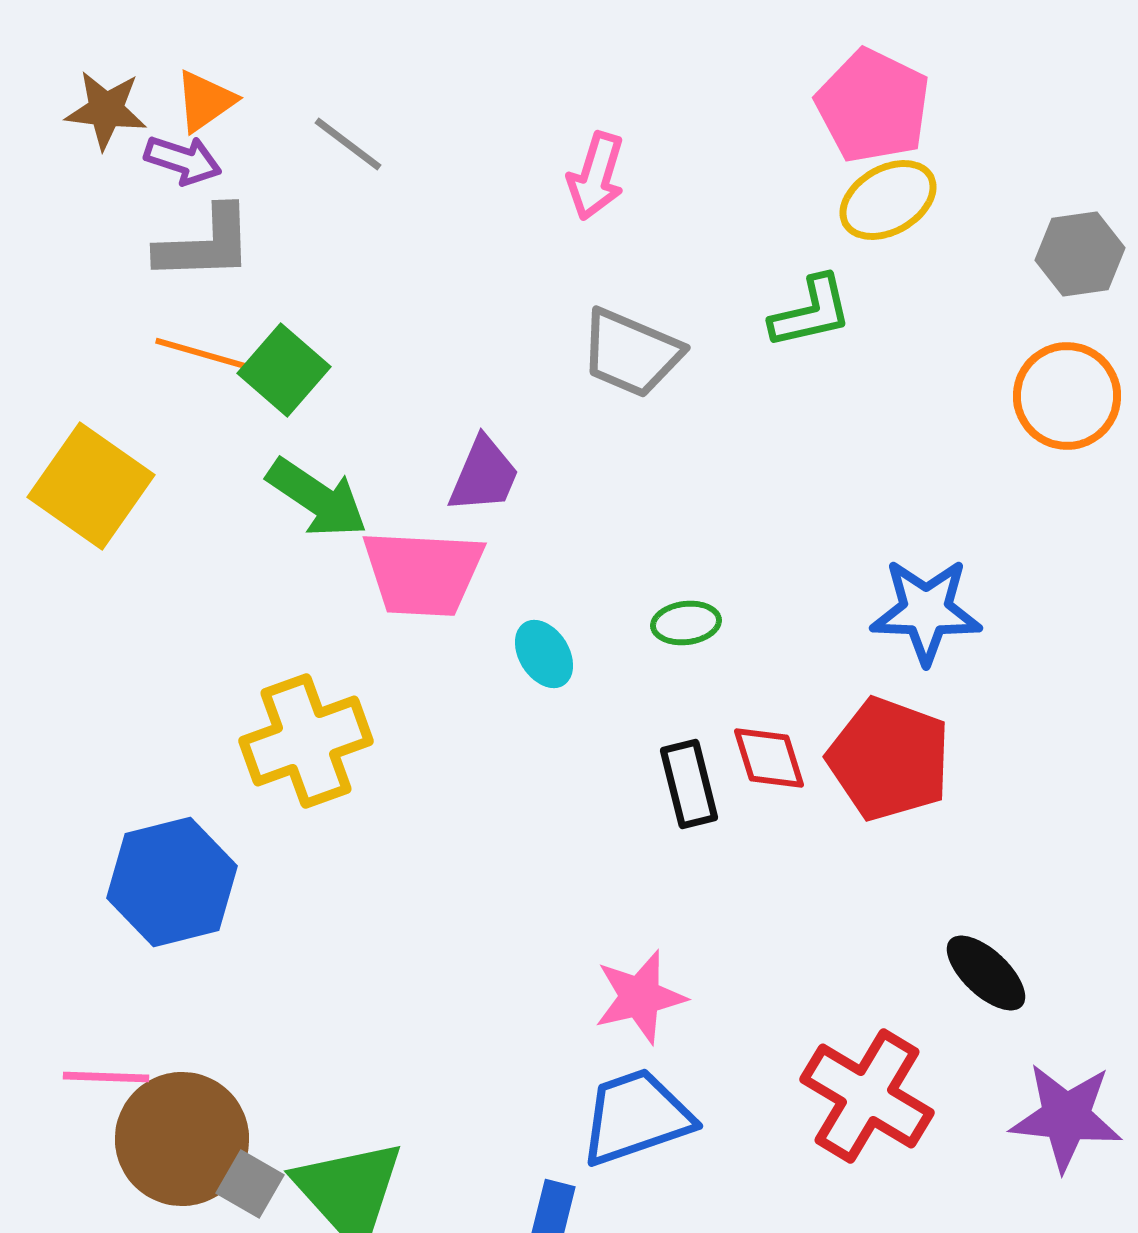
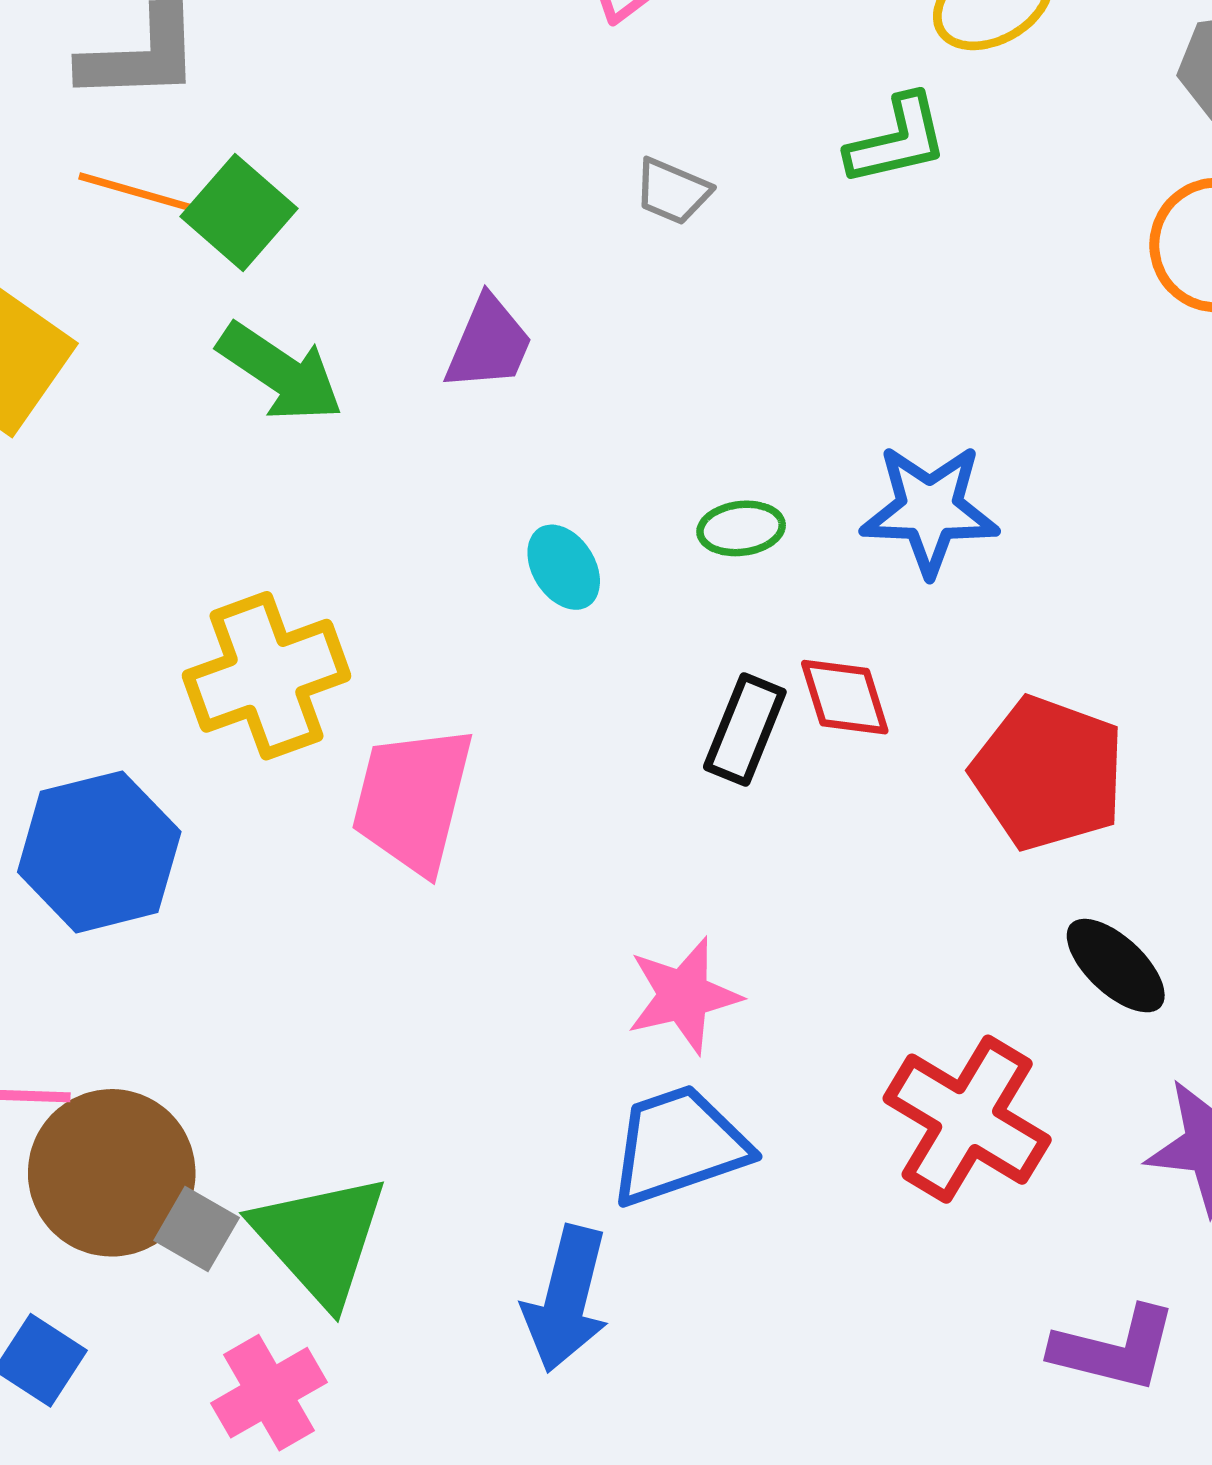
gray trapezoid: (631, 353) -> (672, 191), size x0.6
pink trapezoid: (423, 573) -> (413, 799), moved, turned 101
blue star: (926, 611) -> (930, 510), moved
red pentagon: (889, 759) -> (1048, 773), moved
black rectangle: (689, 784) -> (745, 730), turned 36

